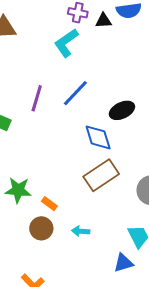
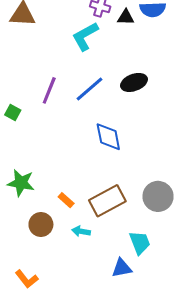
black ellipse: (122, 110) -> (134, 82), moved
brown rectangle: (101, 175) -> (107, 201), moved
orange rectangle: (49, 204) -> (66, 200), moved

